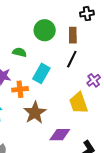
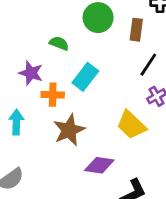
black line: (72, 59) -> (148, 65), moved
yellow trapezoid: (79, 103) -> (131, 125), turned -35

